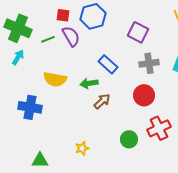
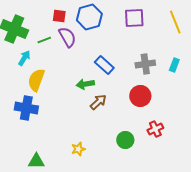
purple square: (138, 32) -> (134, 18), moved, turned -30
cyan arrow: (18, 57) -> (24, 58), moved
yellow semicircle: (55, 79) -> (36, 80), moved, turned 100
red cross: (159, 128) -> (155, 129), size x0.7

